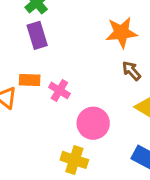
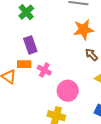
purple rectangle: (37, 35) -> (30, 45), moved

